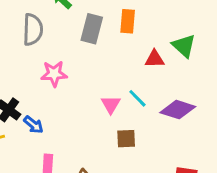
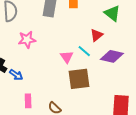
red triangle: (155, 59) -> (97, 35), moved, turned -32
brown square: (126, 139) -> (79, 79), size x1.6

